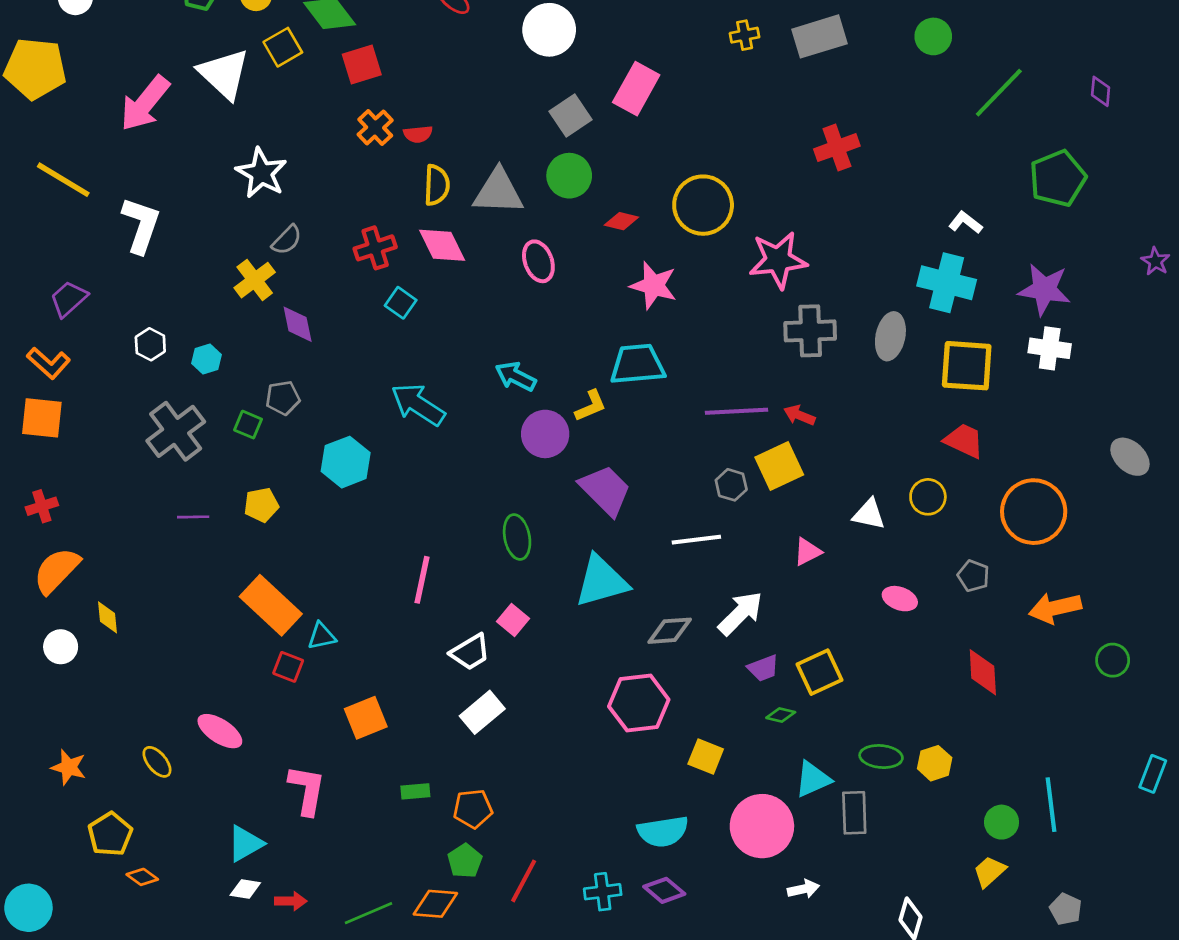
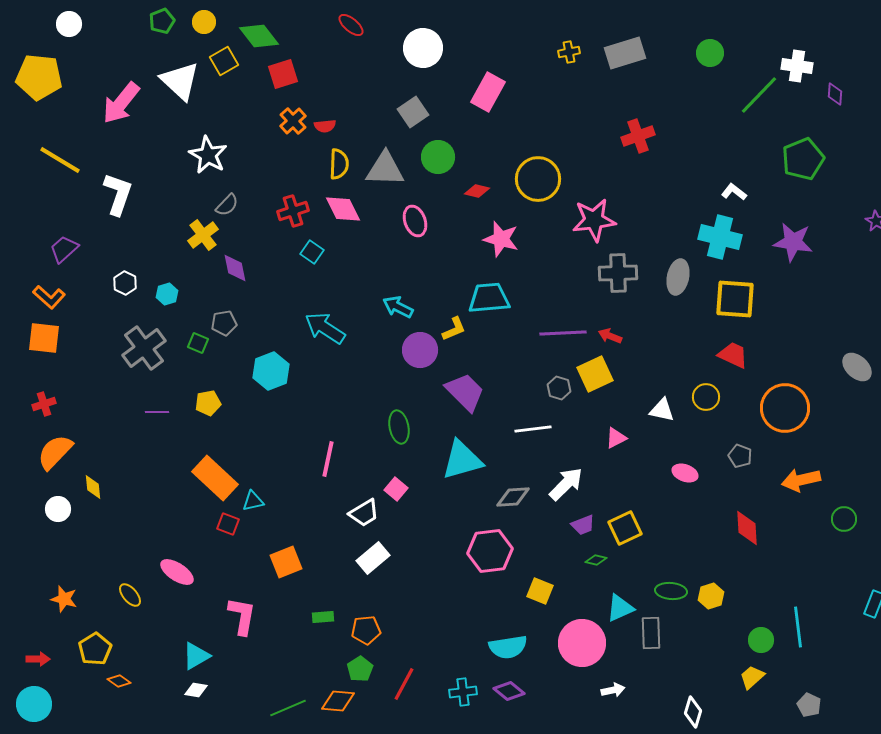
gray square: (571, 115) -> (413, 112), moved
white cross: (1050, 348) -> (797, 66), moved
red arrow: (291, 901) -> (38, 659), moved

